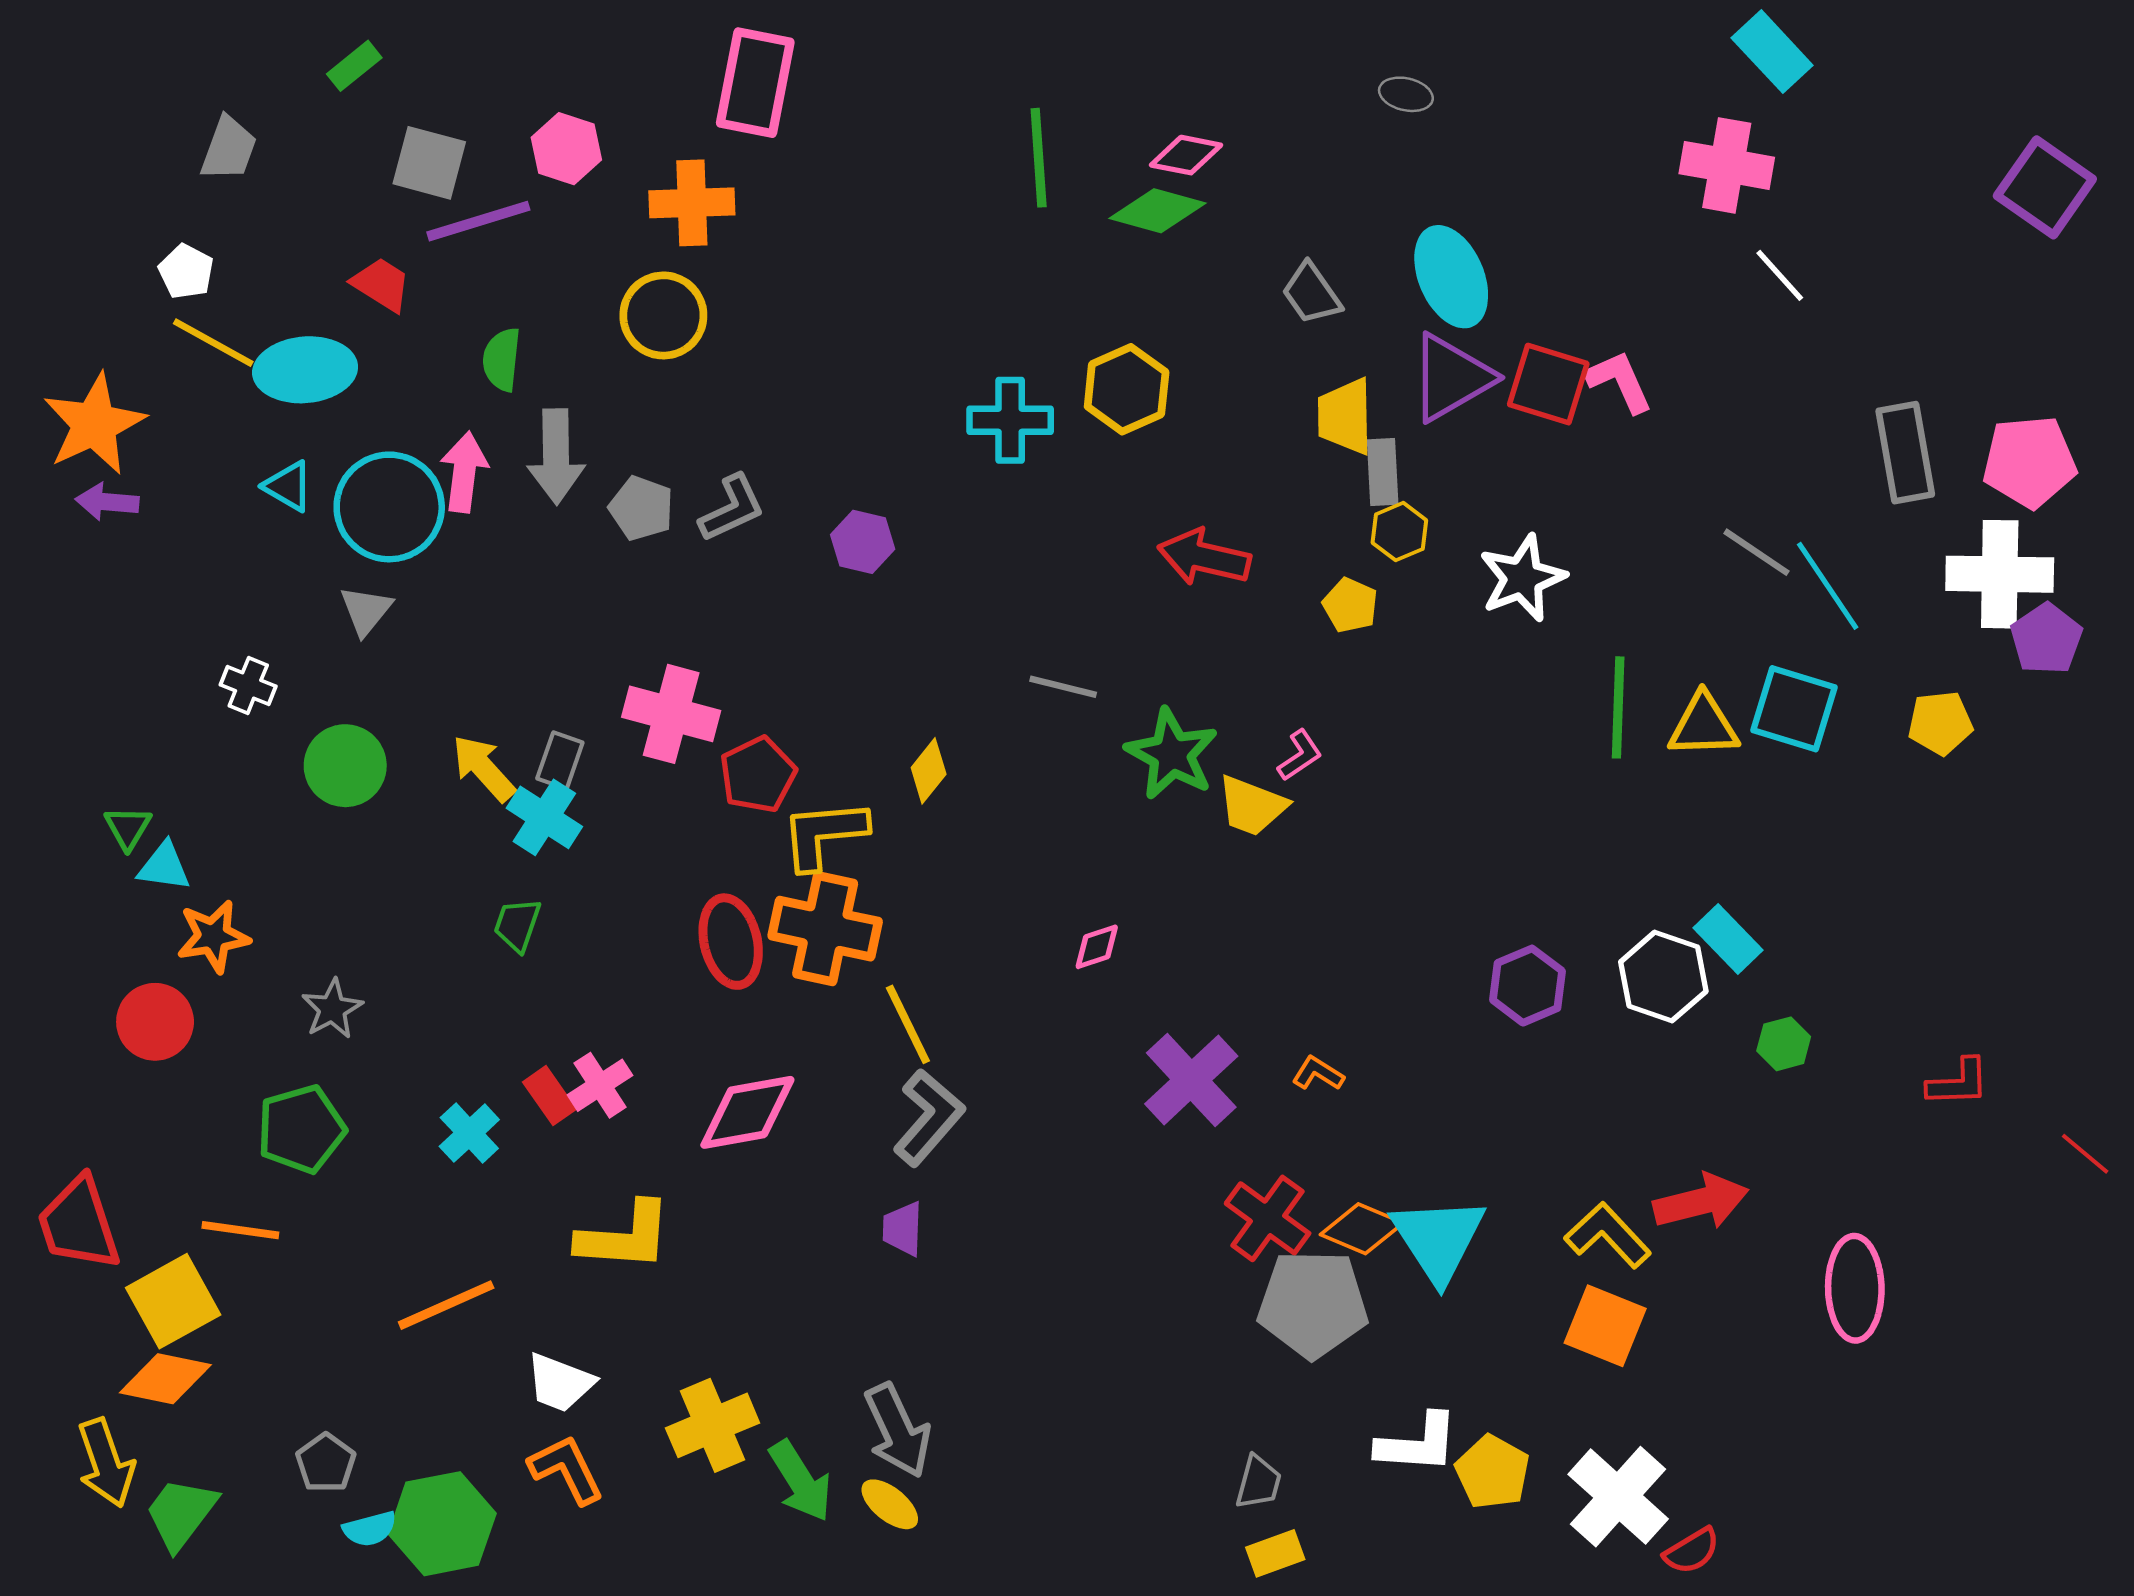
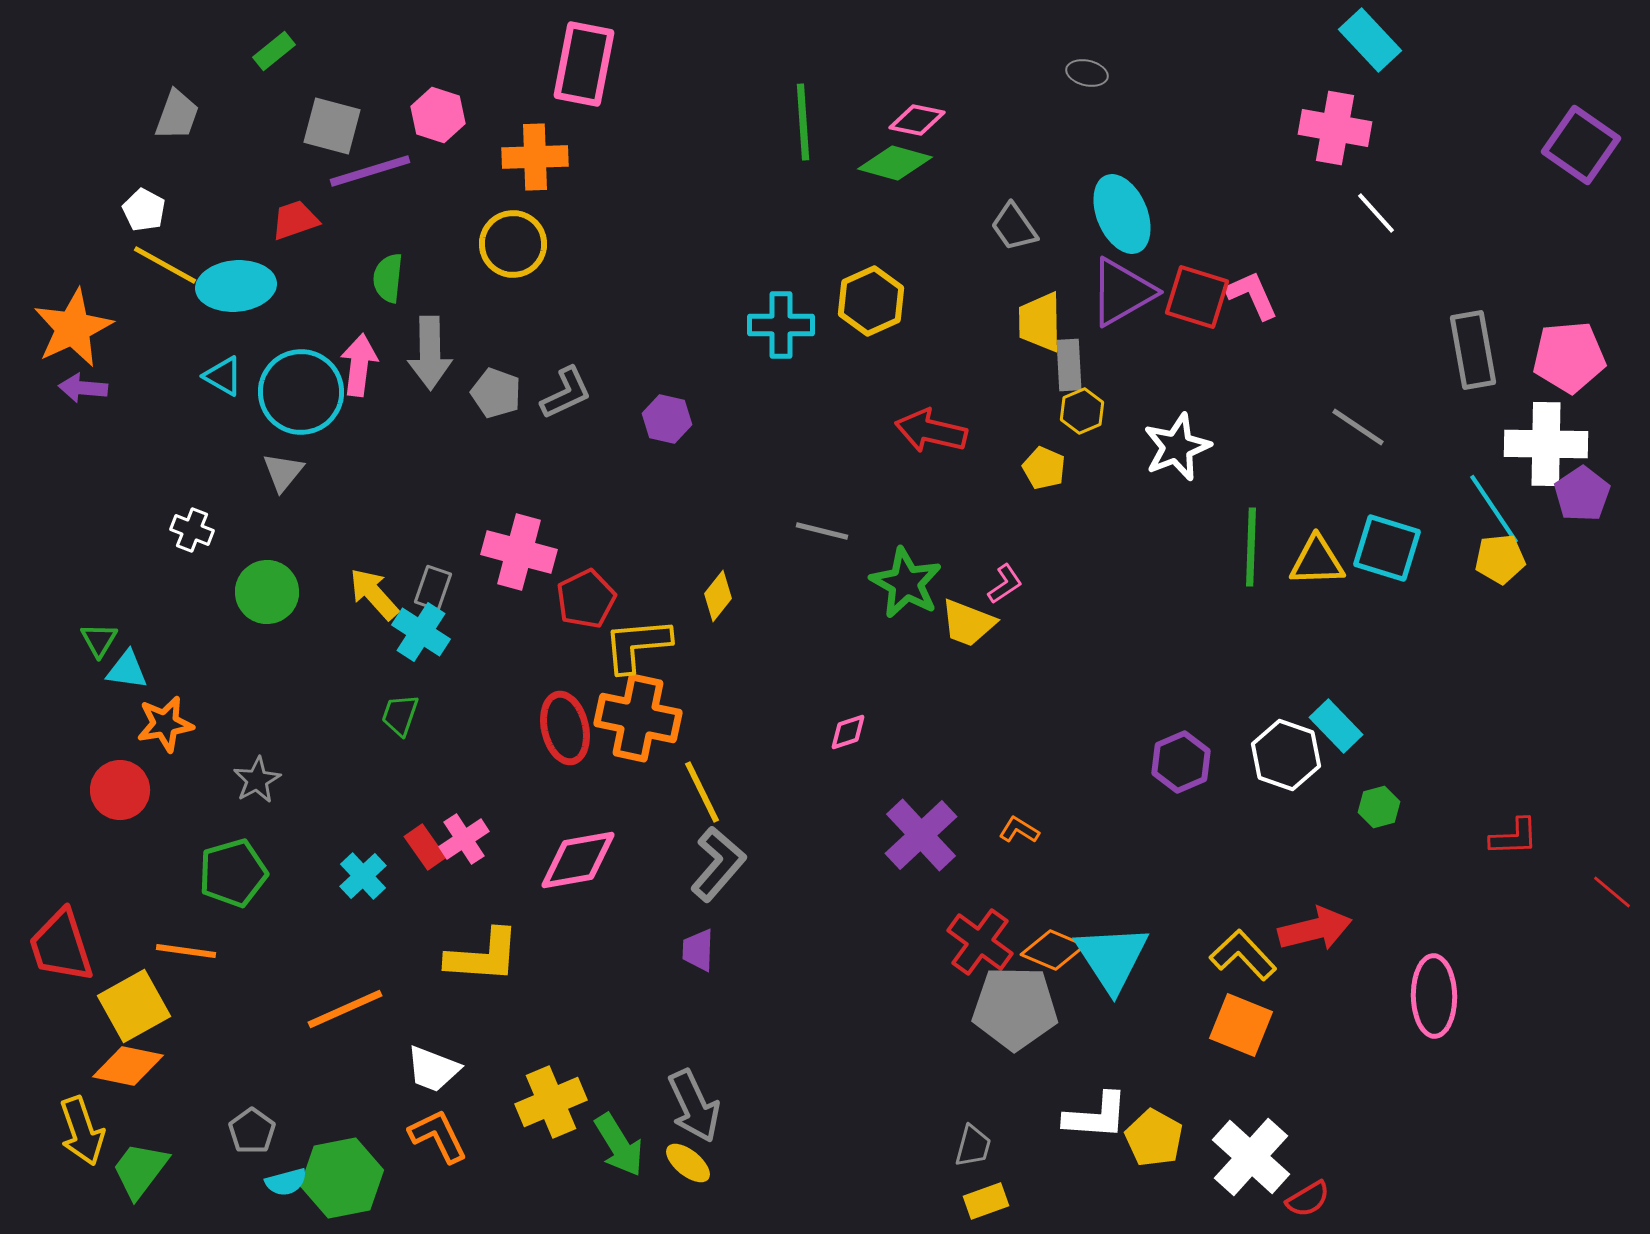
red trapezoid: (381, 284) -> (295, 220), turned -51
cyan line: (1828, 586) -> (1494, 509), moved

